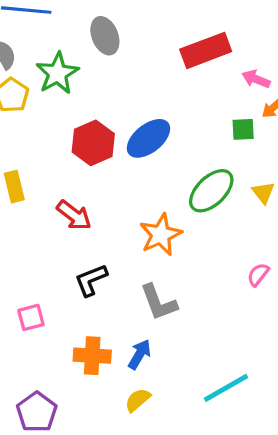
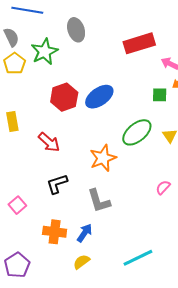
pink square: (31, 317) -> (17, 205), turned -30

